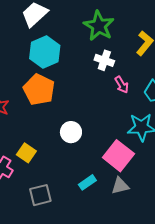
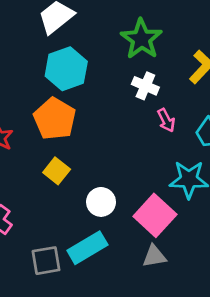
white circle: (71, 132) -> (101, 202), moved
yellow square: (26, 153) -> (57, 171), moved
cyan rectangle: (87, 182) -> (87, 248), moved, size x1.6

